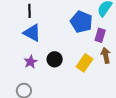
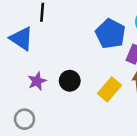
blue triangle: (32, 33) -> (21, 39), moved

